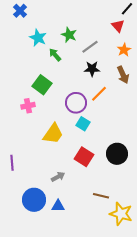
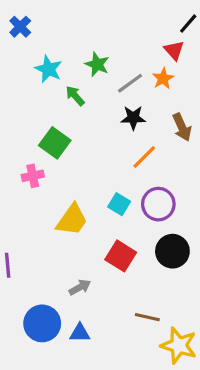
orange star: (124, 50) -> (163, 78), moved
purple circle: (76, 103) -> (158, 204), moved

